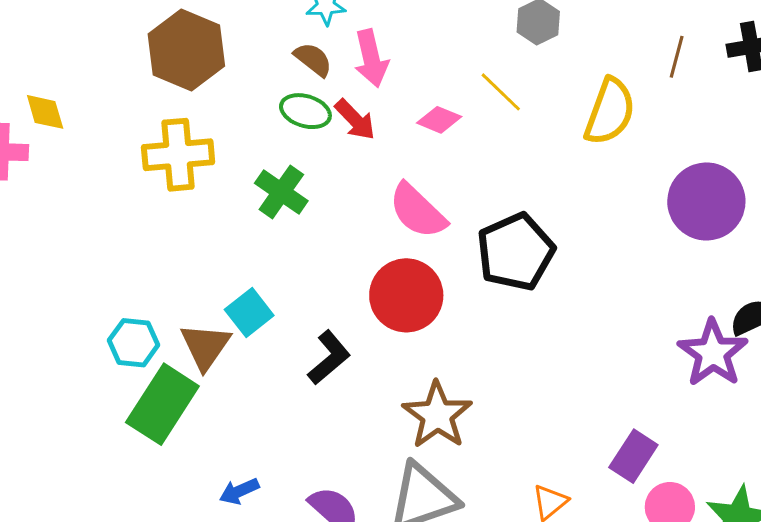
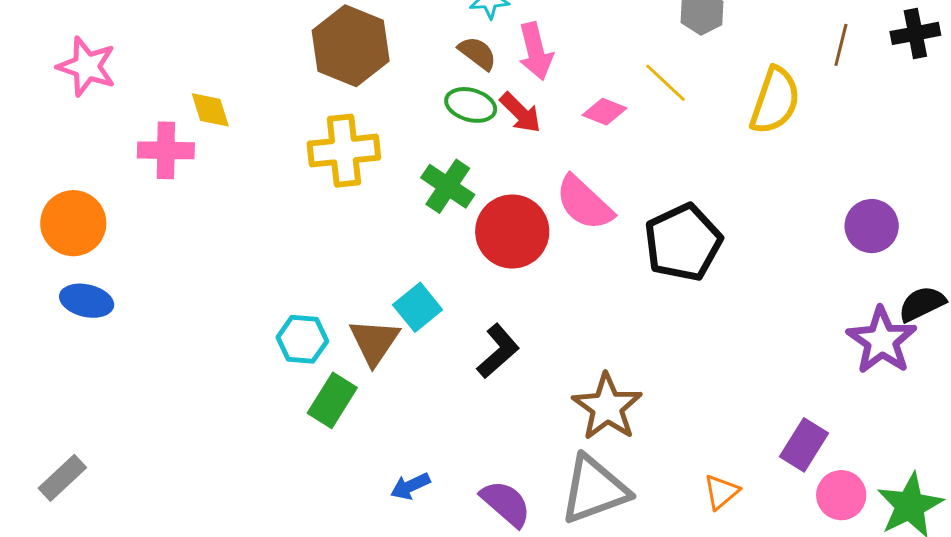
purple circle: (706, 201) -> (872, 226), moved, size x0.7
red circle: (406, 295) -> (512, 231), moved
green rectangle: (162, 404) -> (332, 400), size x0.7

